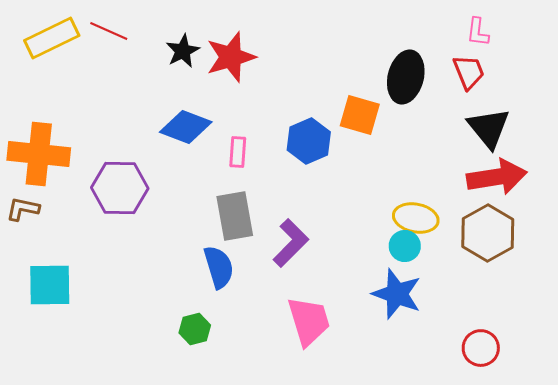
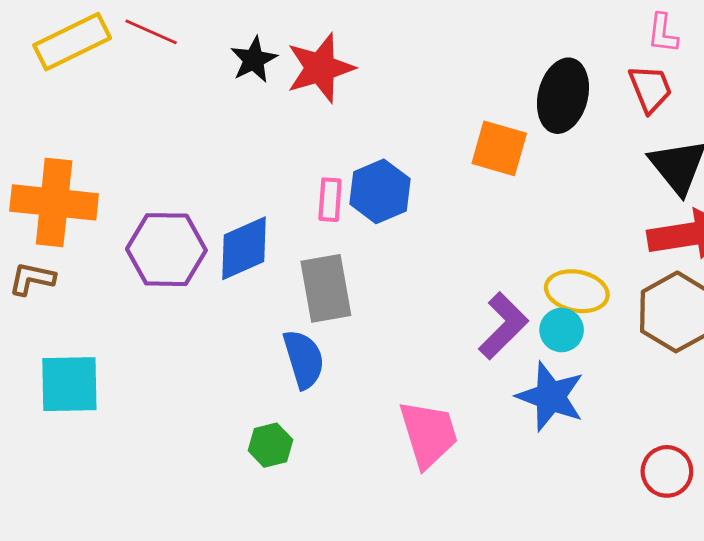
blue diamond: (186, 127) -> (244, 248), moved, turned -45
blue hexagon: (309, 141) -> (380, 191), moved
purple L-shape: (291, 243) -> (503, 326), moved

